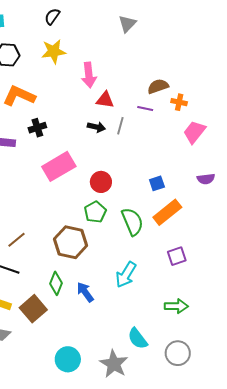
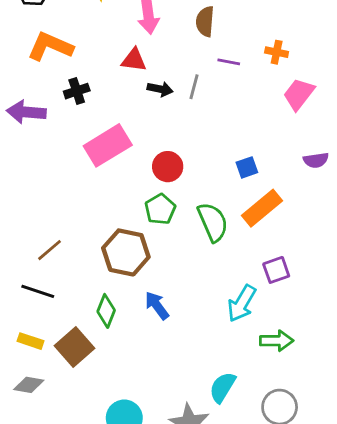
brown semicircle: (158, 86) -> (205, 21), moved, turned -65
red triangle: (105, 100) -> (134, 60), moved
cyan arrow: (126, 275) -> (242, 303), moved
blue arrow: (85, 292) -> (157, 305), moved
cyan semicircle: (138, 339) -> (223, 387), turned 70

